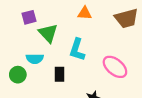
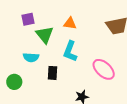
orange triangle: (85, 13) -> (70, 23), moved
green circle: (18, 75) -> (14, 82), moved

